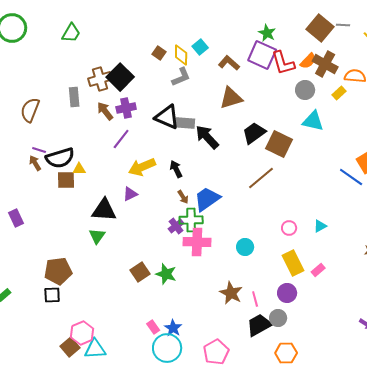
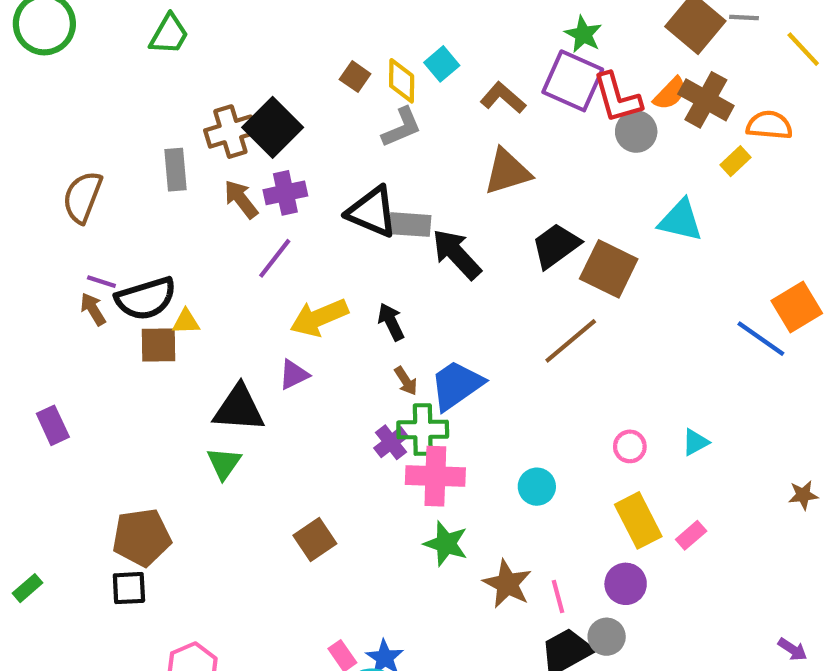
gray circle: (305, 90) -> (636, 132), moved
green star: (166, 274) -> (446, 544), moved

